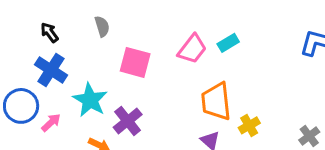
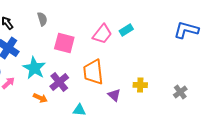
orange trapezoid: (216, 101) -> (93, 72), moved
yellow cross: (249, 125) -> (140, 85), turned 32

